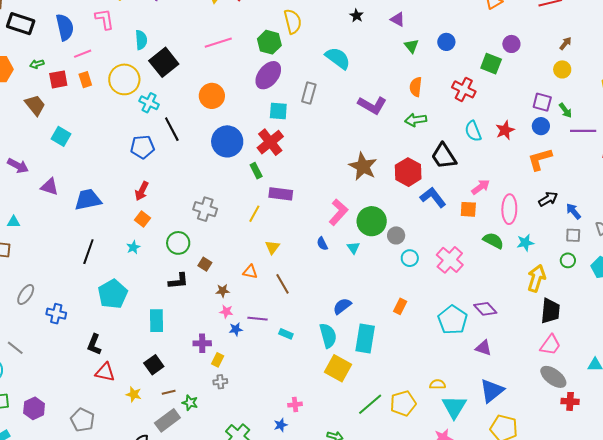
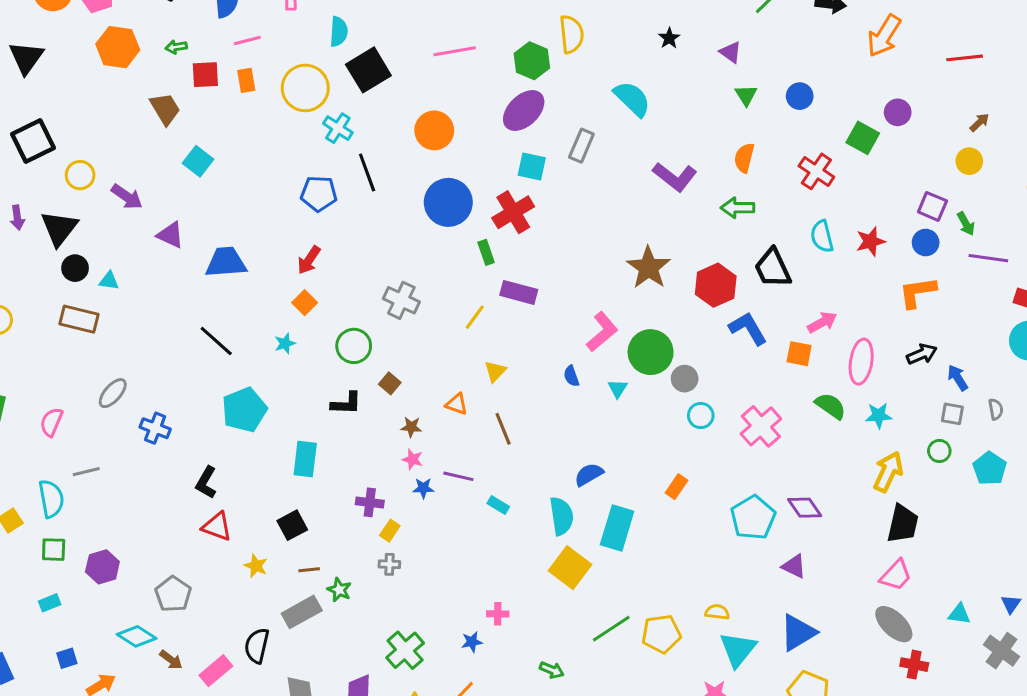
black line: (88, 252) -> (216, 341), turned -75
gray line: (15, 348) -> (86, 472), turned -60

